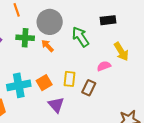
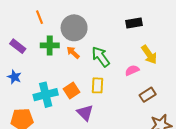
green arrow: (80, 37) -> (101, 57), moved
brown rectangle: (89, 88) -> (148, 95), moved, turned 35

